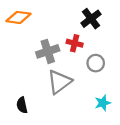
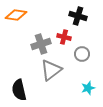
black cross: (91, 19) -> (78, 16), turned -36
black semicircle: (22, 105) -> (19, 90), size x1.5

